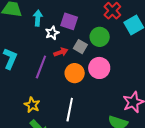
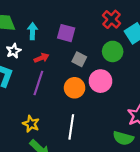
white star: (52, 33) -> (14, 51), moved
green circle: (100, 37) -> (113, 51), moved
red arrow: (61, 52) -> (41, 58), moved

